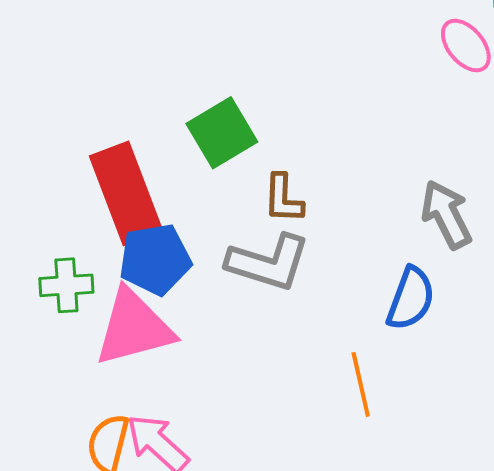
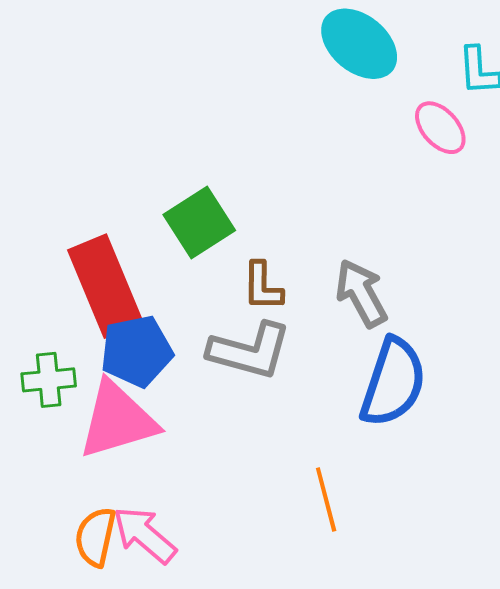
gray arrow: (446, 214) -> (361, 293), moved
blue semicircle: (411, 299) -> (393, 382), size x1.4
orange line: (361, 384) -> (326, 500), moved

